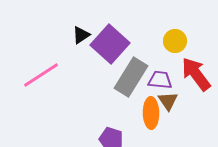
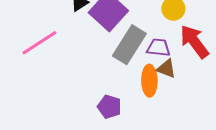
brown triangle: (168, 101) -> (166, 69), turned -35

